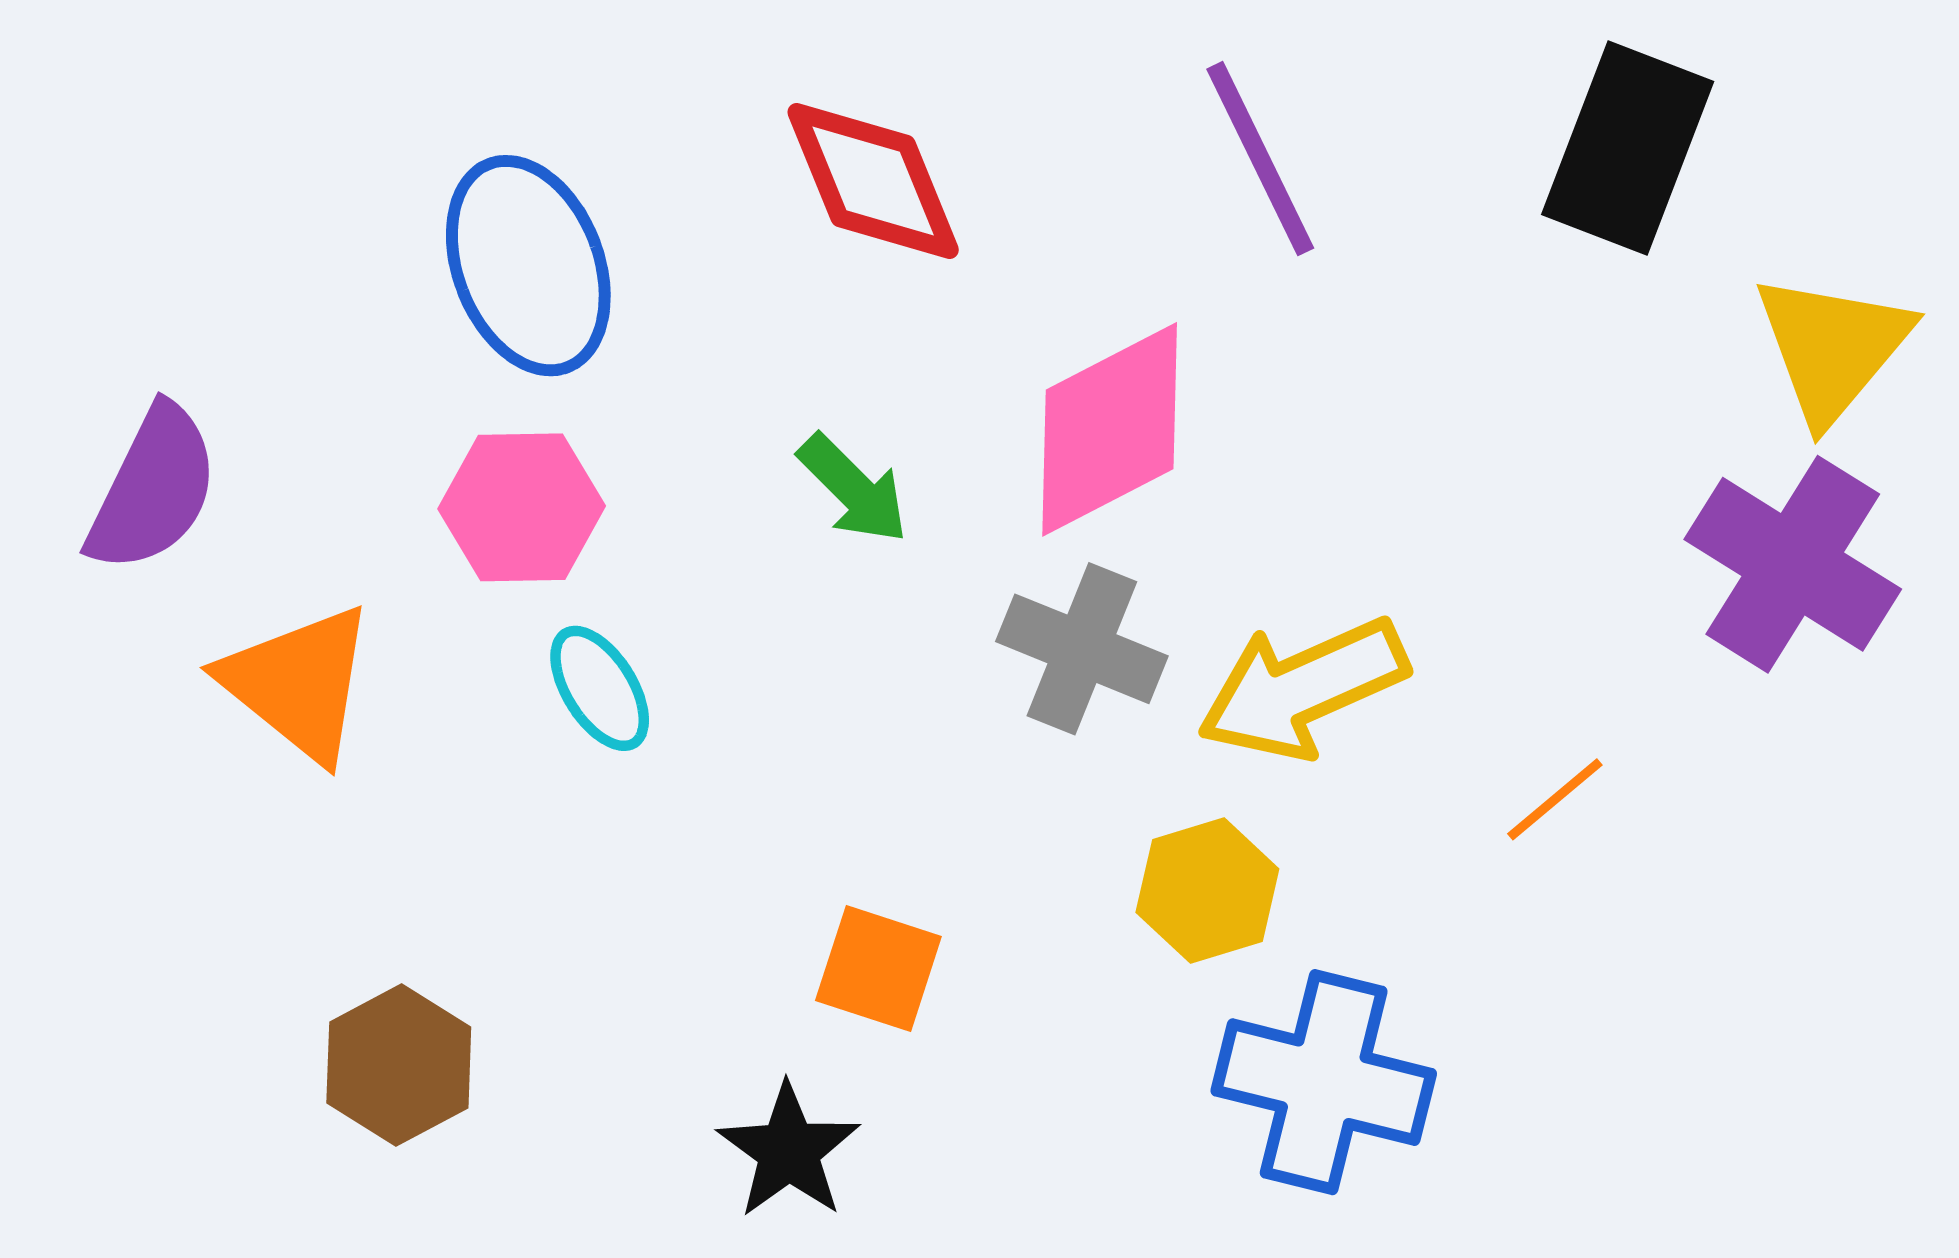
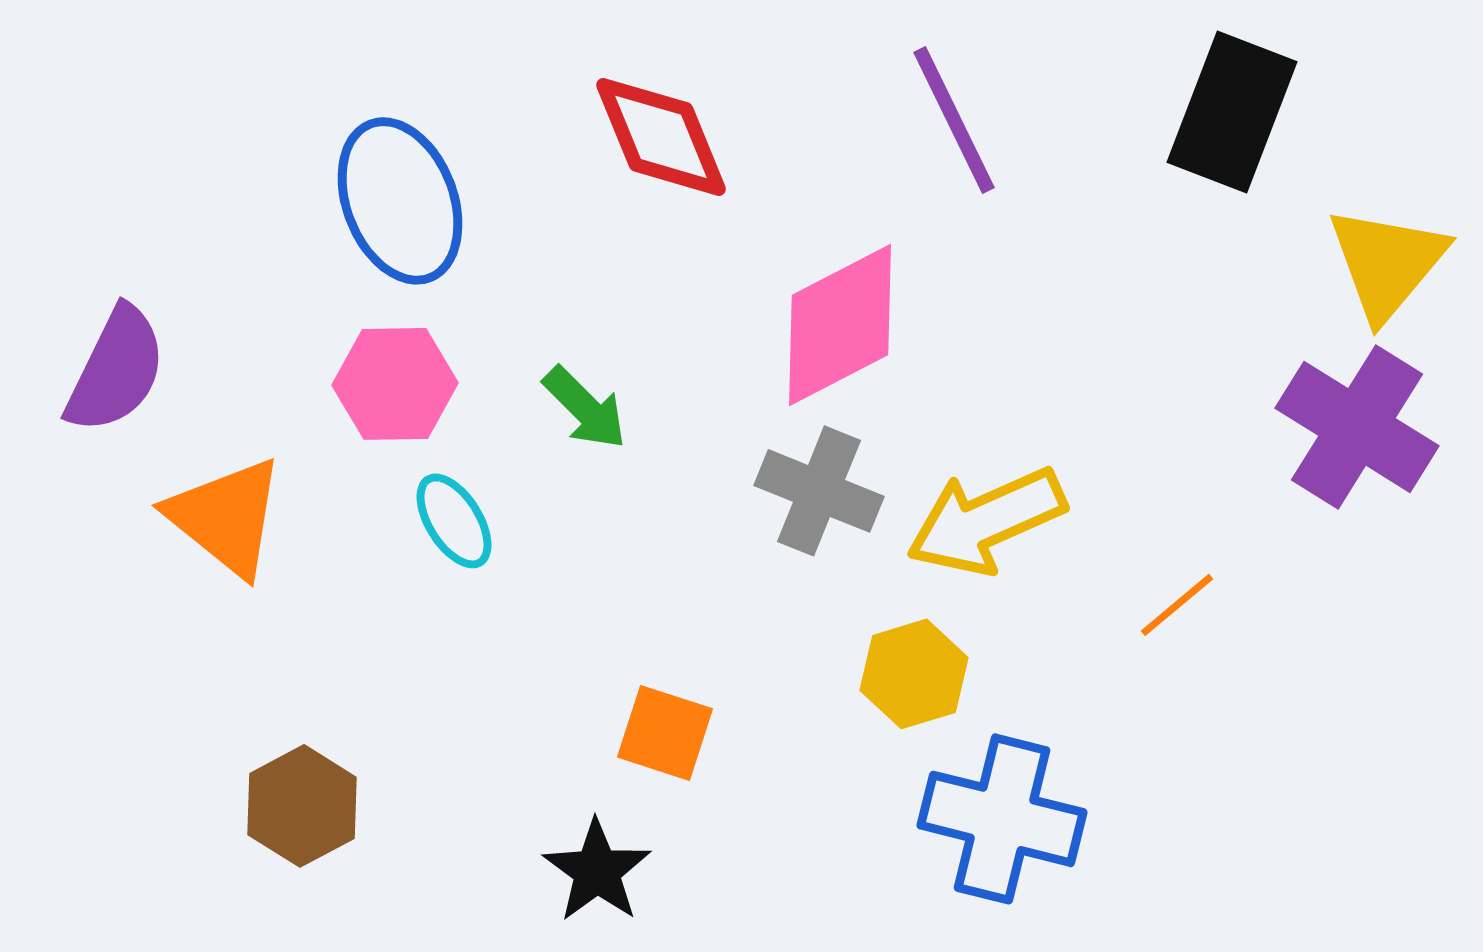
green arrow: (853, 489) -> (585, 408), moved

